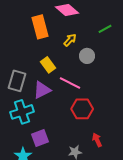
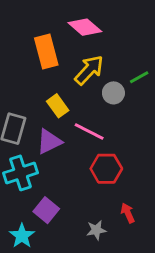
green line: (105, 29) -> (139, 77), moved
yellow arrow: (70, 40) -> (89, 70), size x1.6
purple square: (40, 138) -> (46, 210), turned -30

